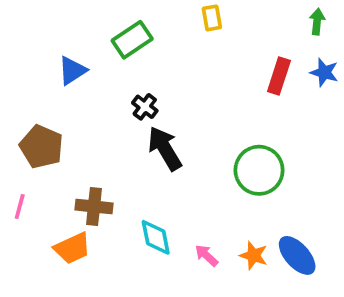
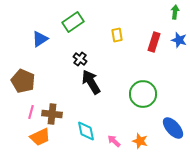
yellow rectangle: (212, 18) -> (117, 35), moved
pink line: (20, 207) -> (31, 112), moved
blue ellipse: (297, 255) -> (173, 128), moved

